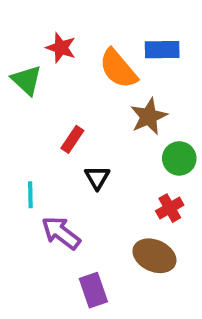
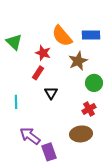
red star: (61, 48) -> (43, 53), moved
blue rectangle: (162, 50) -> (91, 35), moved
purple arrow: (61, 233) -> (30, 136), moved
brown ellipse: (154, 256) -> (81, 134), turned -30

